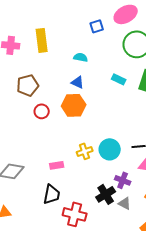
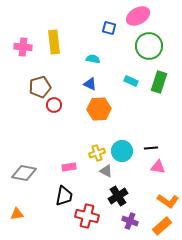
blue square: (97, 26) -> (109, 28), turned 32
orange hexagon: (74, 105) -> (99, 109), moved
red circle: (42, 111) -> (54, 105), moved
purple cross: (123, 180) -> (130, 221), moved
gray triangle: (125, 203) -> (106, 171), moved

